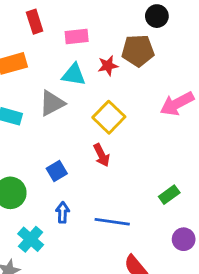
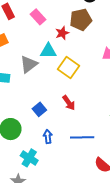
pink rectangle: (77, 37) -> (38, 17), turned 63
cyan triangle: (74, 75) -> (48, 51), moved
red arrow: (102, 155) -> (69, 103), moved

